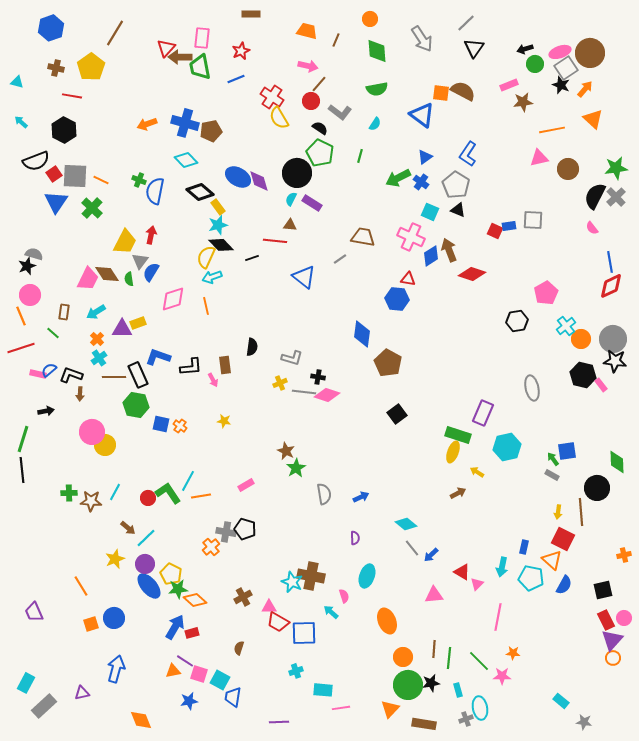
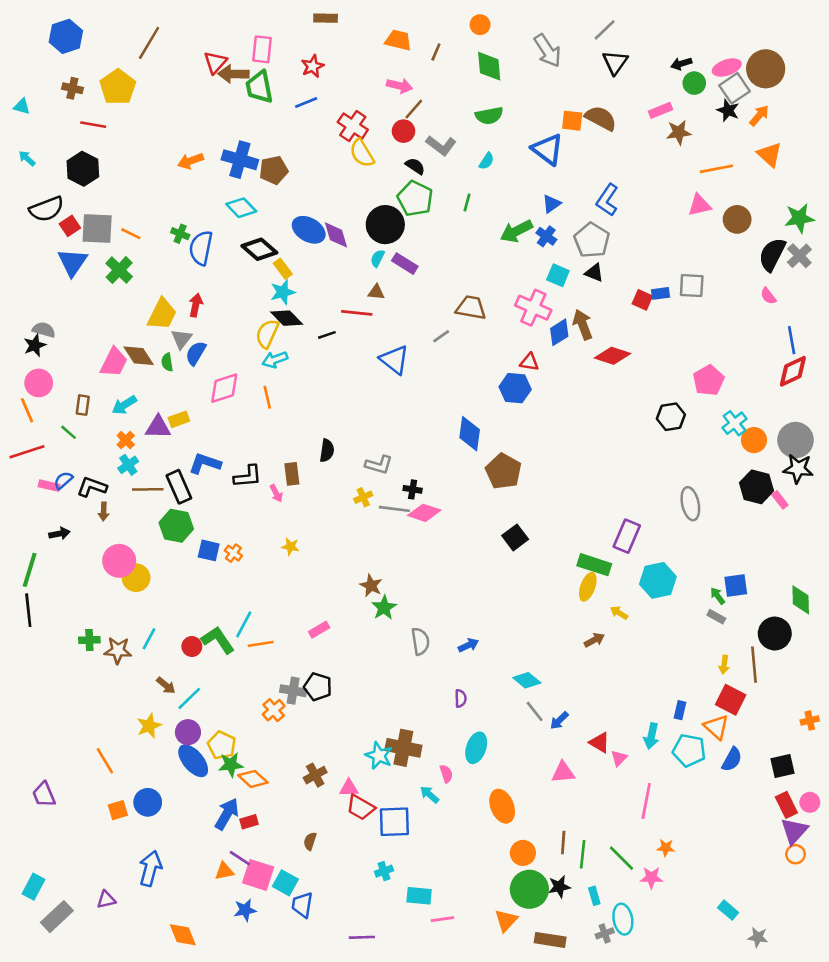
pink square: (199, 674) -> (258, 875), size x1.4

